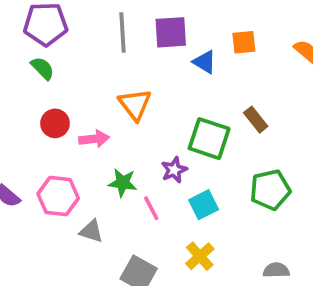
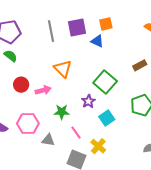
orange square: (244, 42) -> (106, 24), moved
brown rectangle: (256, 120) -> (140, 65), moved, turned -72
green square: (209, 139) -> (105, 82), turned 30
pink line: (151, 208) -> (76, 133), moved
yellow cross: (200, 256) -> (98, 146), moved

